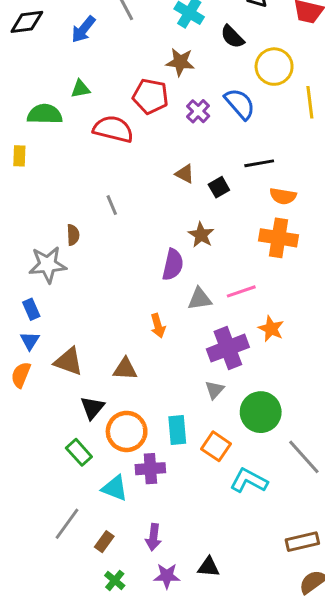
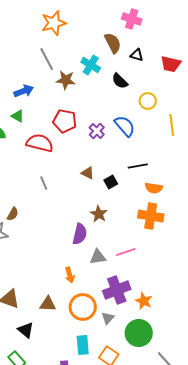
blue arrow: (83, 29) -> (24, 91), moved, turned -150
brown star: (180, 62) -> (66, 80), moved
yellow circle: (274, 67) -> (148, 101), size x0.7
green triangle: (80, 89) -> (18, 116), turned 40
gray line: (112, 205) -> (44, 183), moved
brown semicircle: (73, 235) -> (13, 214), turned 32
orange star: (271, 329) -> (144, 301), moved
black triangle: (92, 408) -> (26, 330), turned -30
orange circle: (127, 431) -> (83, 307), moved

